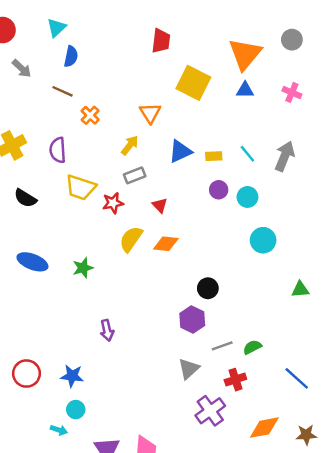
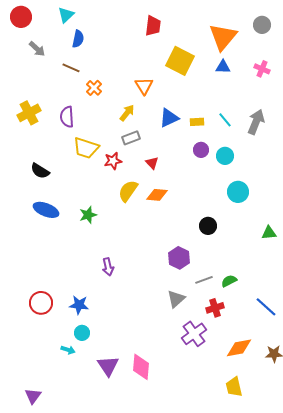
black semicircle: (25, 198) -> (40, 171), moved
black circle: (208, 288) -> (208, 226), moved

